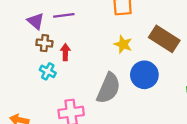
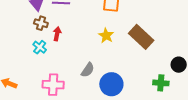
blue circle: (144, 75) -> (111, 84), moved
gray semicircle: (109, 88) -> (88, 70), size x0.6

